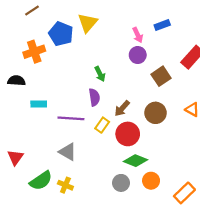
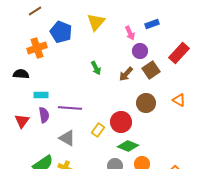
yellow triangle: (88, 23) -> (96, 22), moved
purple circle: (138, 55) -> (140, 51), moved
purple semicircle: (94, 97) -> (44, 115), moved
brown arrow: (122, 108) -> (126, 74), moved
yellow rectangle: (102, 125) -> (98, 130), moved
red triangle: (15, 157) -> (22, 121), moved

